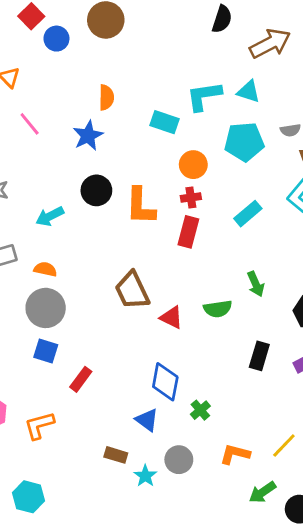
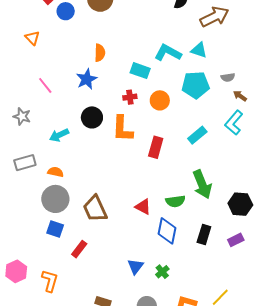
cyan L-shape: (204, 96) -> (168, 53), turned 36
pink line: (30, 124) -> (45, 85), moved
red cross: (191, 198) -> (130, 97), moved
green arrow: (256, 284) -> (202, 184), size x1.6
brown trapezoid: (132, 290) -> (95, 209), moved
blue diamond: (165, 382) -> (167, 231), moved
blue triangle: (147, 420) -> (136, 267), moved, turned 30
orange L-shape: (39, 425) -> (50, 281), turned 120

